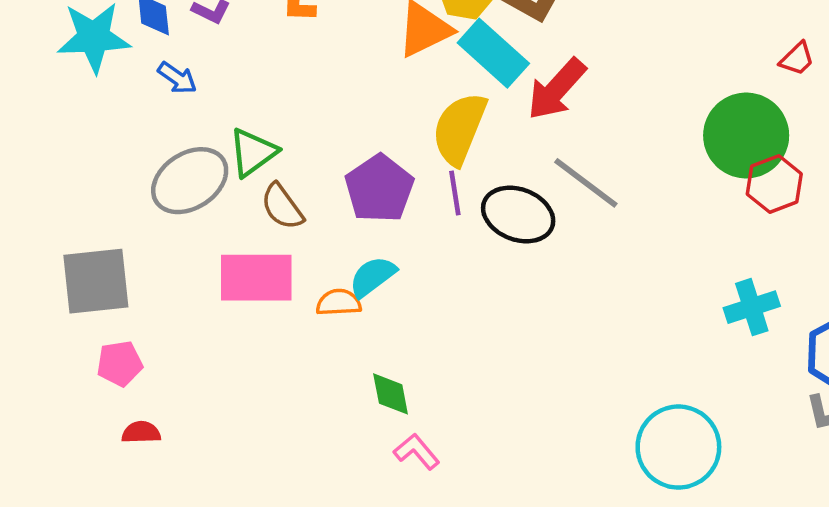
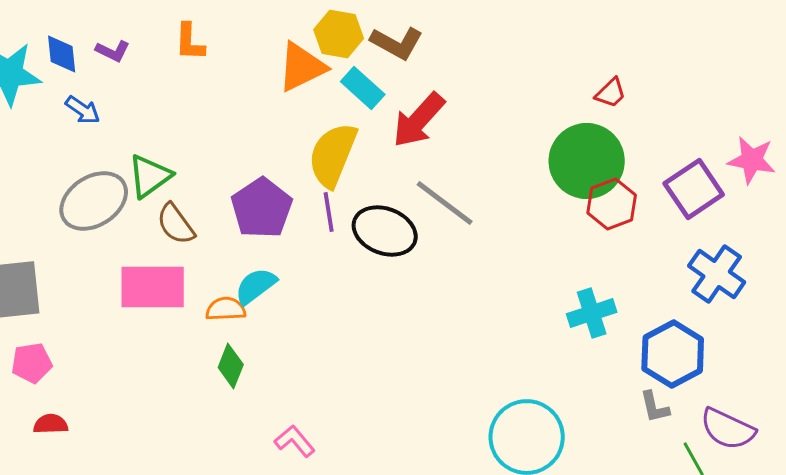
cyan rectangle: (493, 53) -> (363, 88), size x0.7
red trapezoid: (797, 59) -> (611, 93), moved
green diamond: (391, 394) -> (231, 366), moved, turned 33

